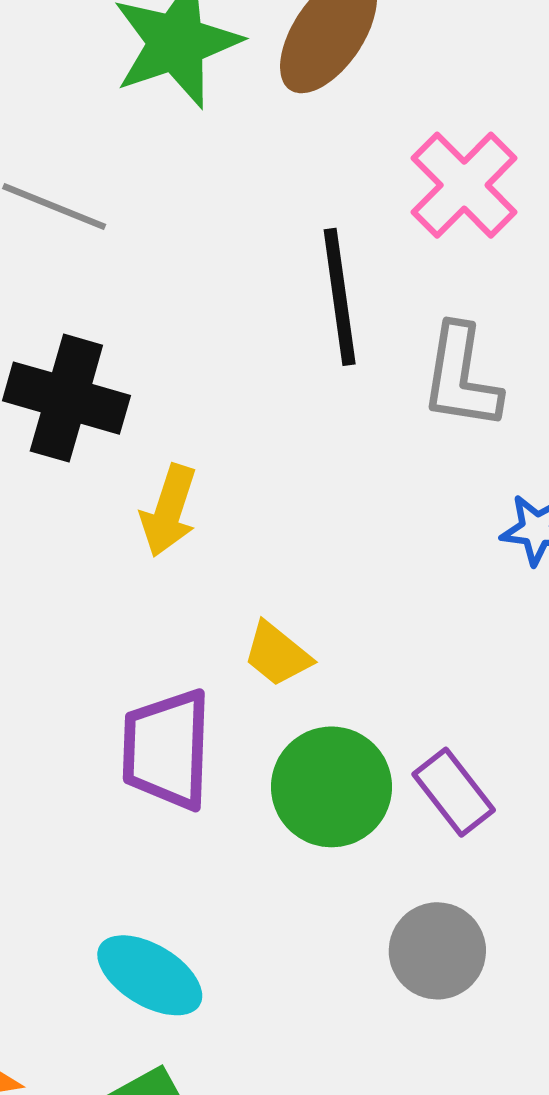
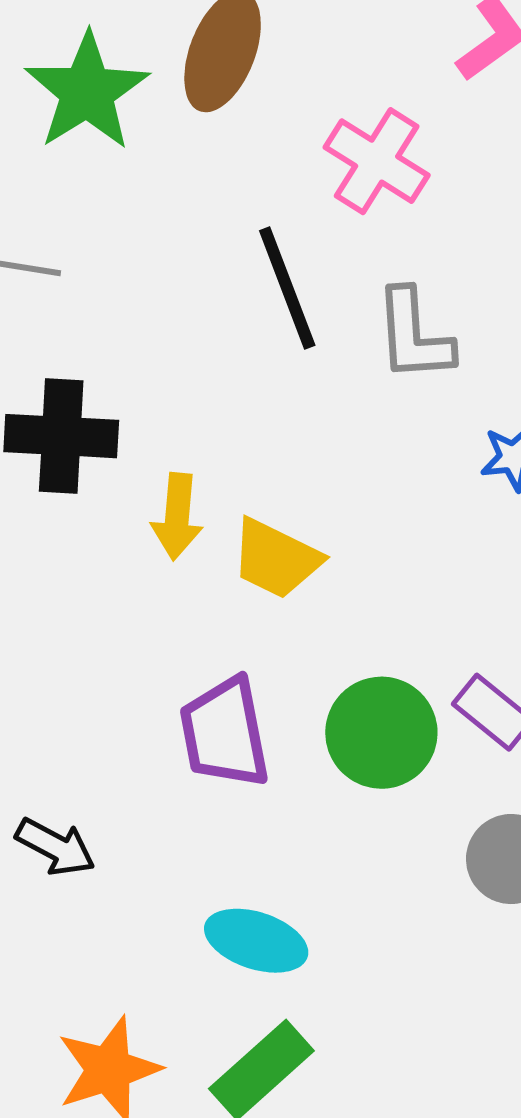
yellow trapezoid: (277, 654) -> (276, 559), moved, size x1.4

